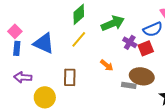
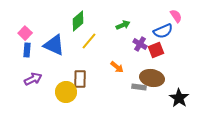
green diamond: (79, 14) -> (78, 21), moved
green arrow: (113, 23) -> (123, 25), size x0.6
purple arrow: (23, 77) -> (33, 79), turned 150
yellow circle: (45, 97) -> (66, 92), moved

